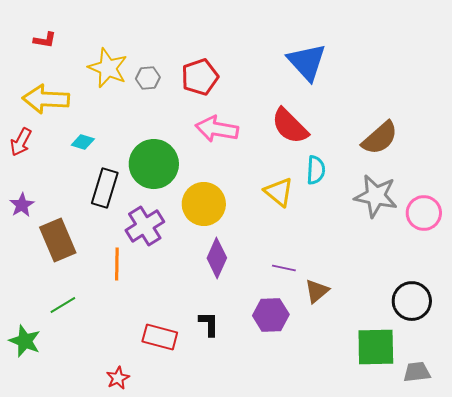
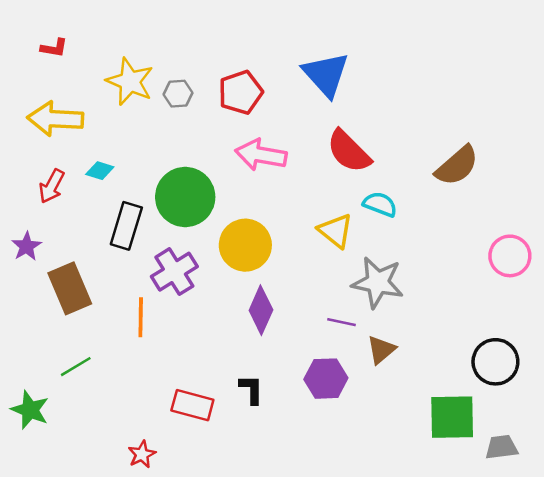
blue triangle: (307, 62) -> (326, 74), moved
red arrow: (21, 142) -> (52, 186), moved
cyan semicircle: (316, 170) -> (380, 204), turned -72
gray star: (376, 196) -> (378, 282), moved

